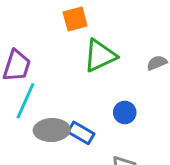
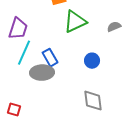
blue rectangle: (81, 133) -> (50, 58), moved, turned 30

